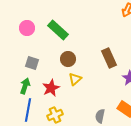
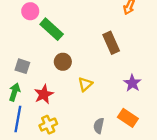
pink circle: (27, 28) -> (30, 11), moved
brown rectangle: (109, 58) -> (111, 43), moved
yellow triangle: (75, 79) -> (85, 84), moved

